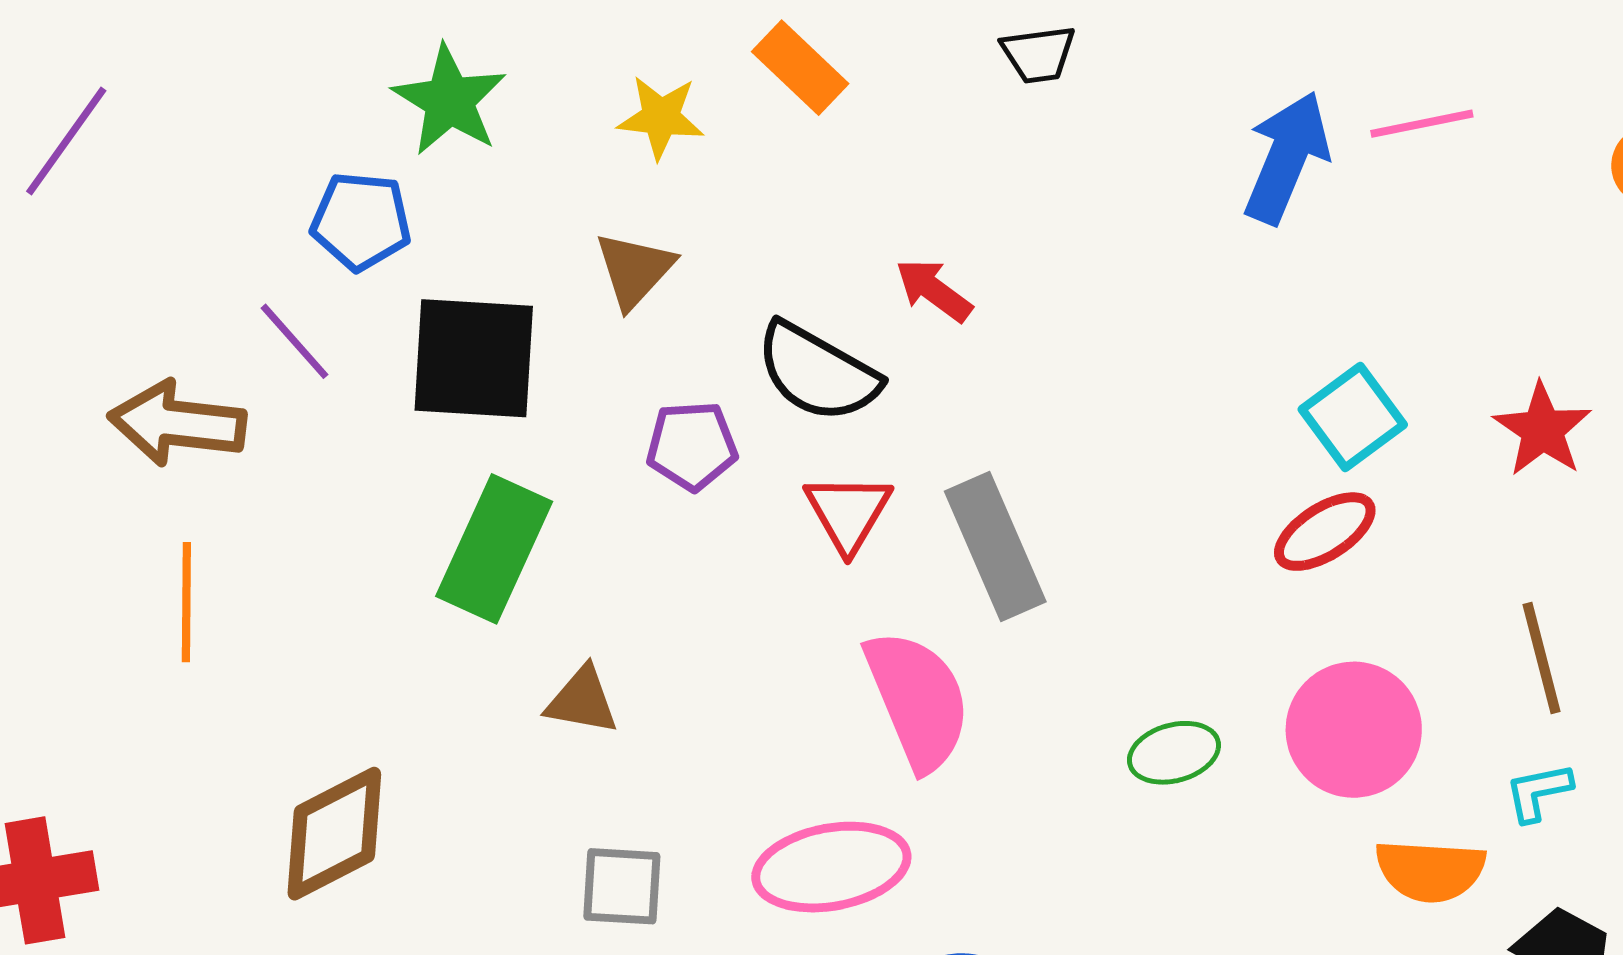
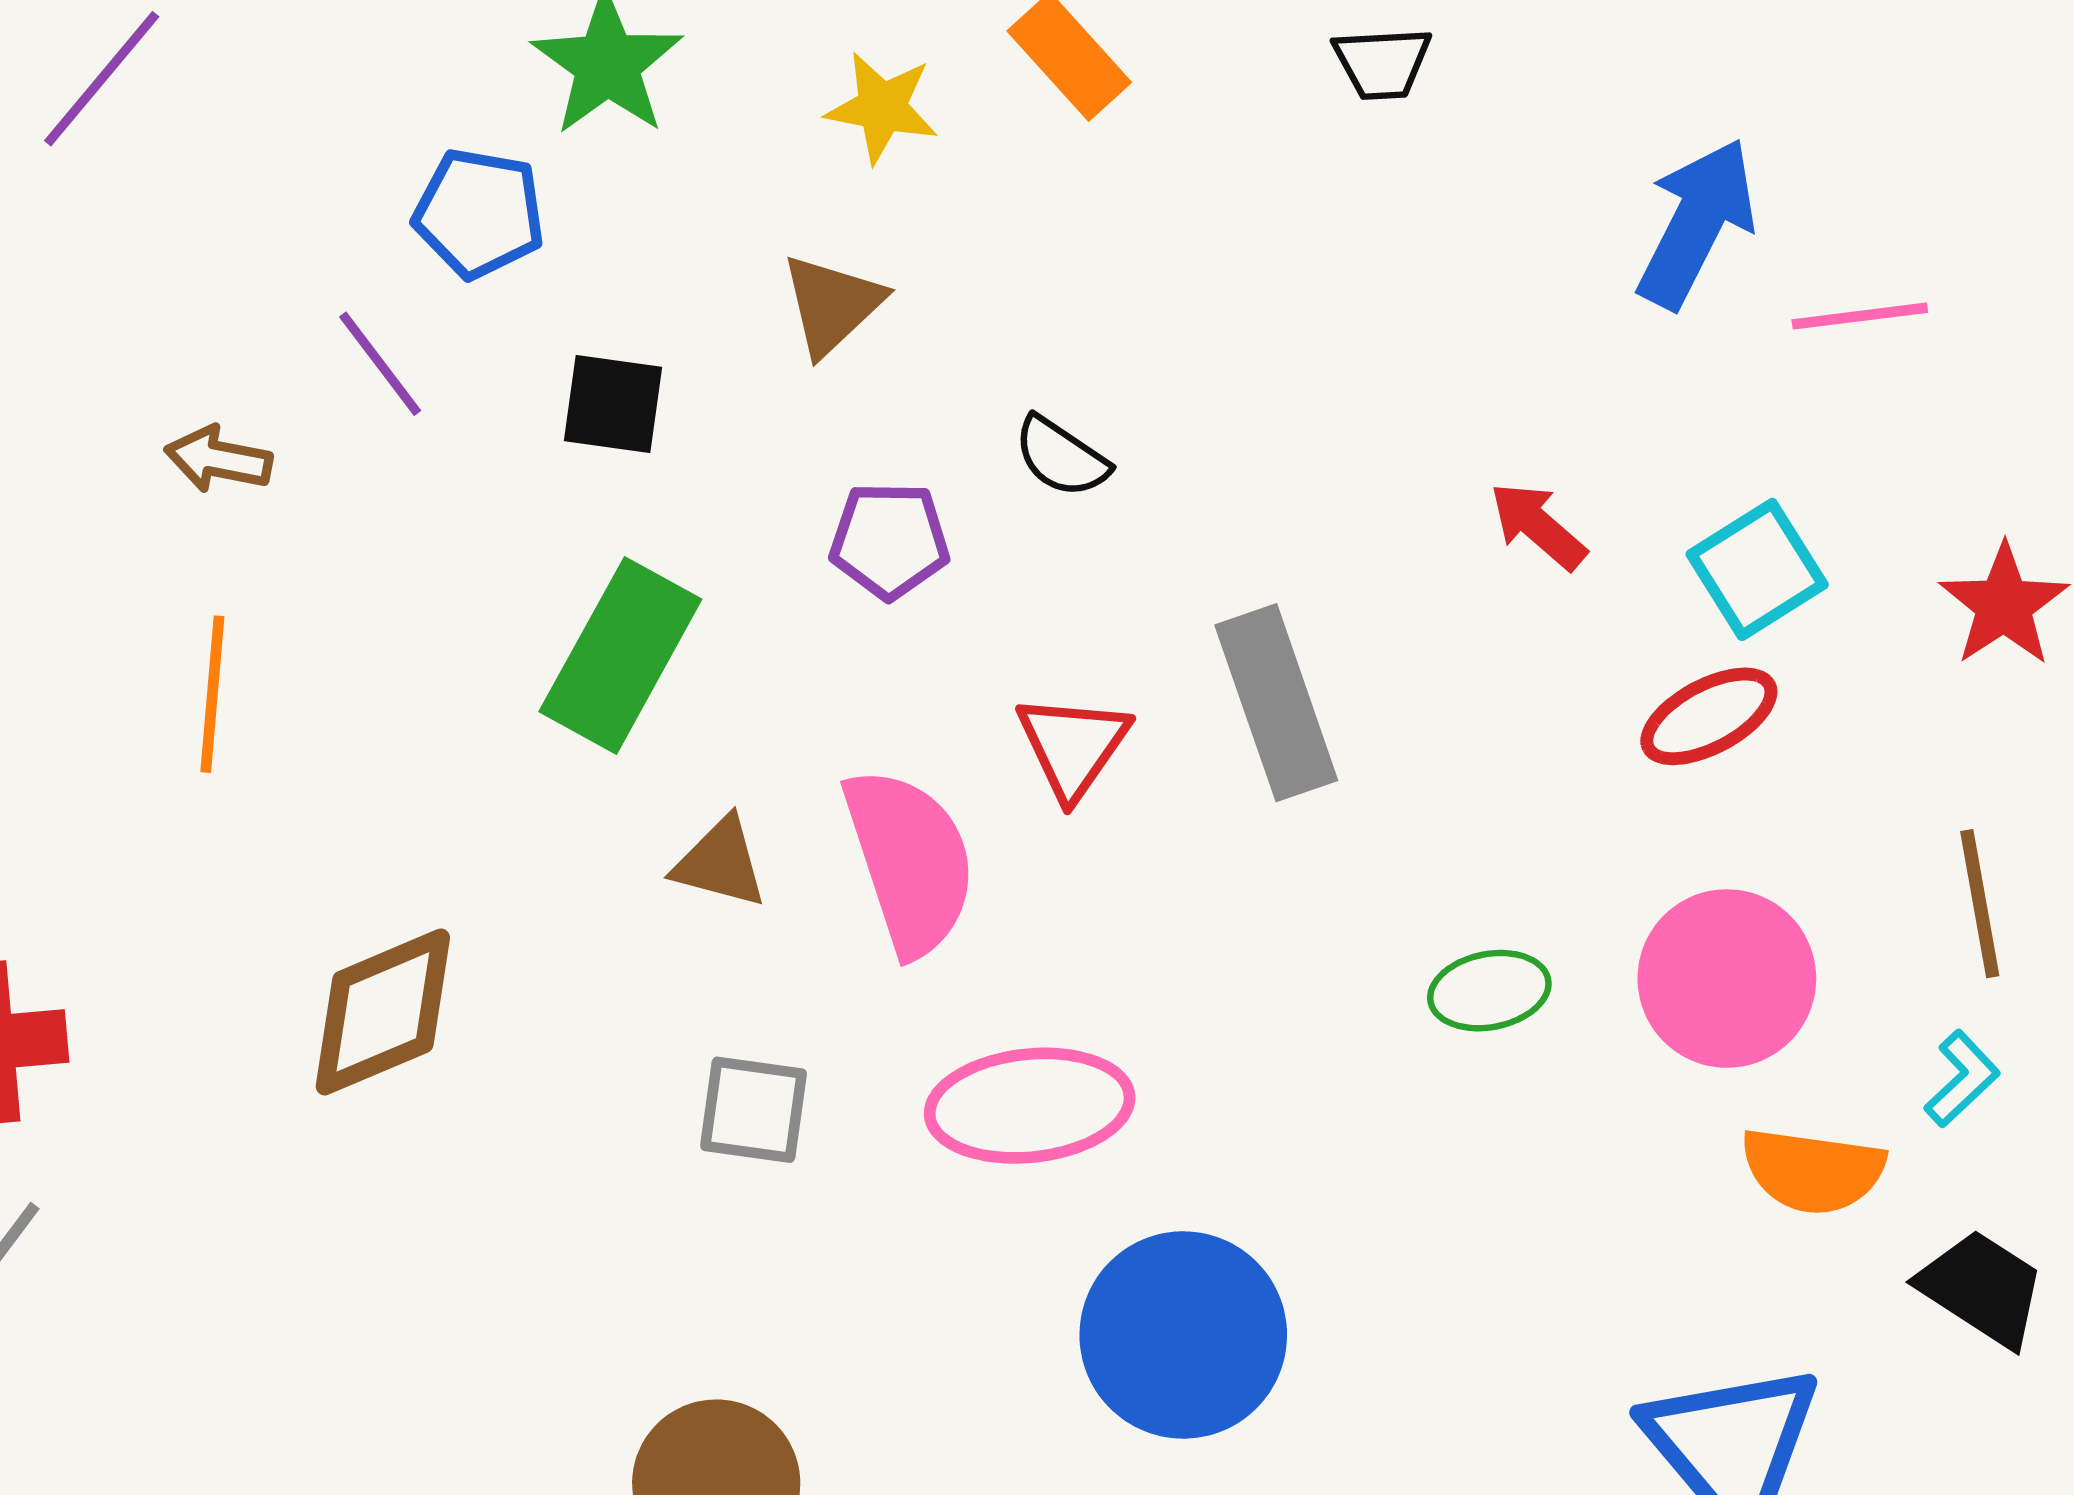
pink line: (1422, 124) -> (1860, 316), moved
red arrow: (934, 290) -> (1538, 526), moved
black square: (474, 358) -> (613, 404), size x0.6
black semicircle: (818, 372) -> (1061, 457), size x0.6
brown arrow: (177, 423) -> (218, 459), size x0.6
red triangle: (848, 512) -> (1073, 746), moved
pink semicircle: (918, 700) -> (910, 861), moved
cyan L-shape: (1538, 792) -> (1962, 1079), turned 144

